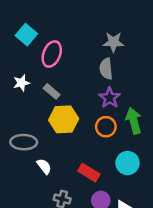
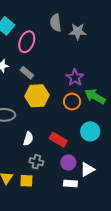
gray semicircle: (106, 69) -> (56, 23), moved
green arrow: (134, 121) -> (95, 96), turned -45
white semicircle: (44, 166) -> (28, 139), moved, turned 56

